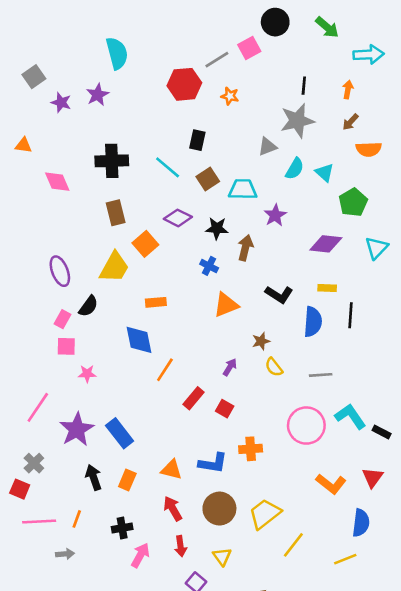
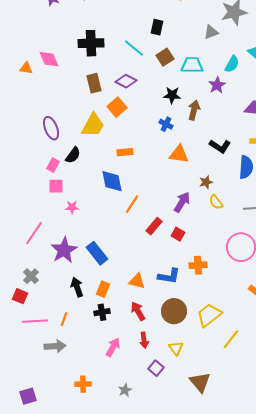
orange triangle: (24, 145) -> (26, 68), moved
cyan semicircle: (295, 169) -> (232, 64), moved
purple diamond: (178, 218) -> (126, 81), moved
orange triangle: (226, 305) -> (179, 154), turned 30
purple arrow: (230, 367) -> (182, 202), size x1.5
black cross: (122, 528) -> (102, 312), moved
gray arrow: (65, 554) -> (55, 346), size x1.5

